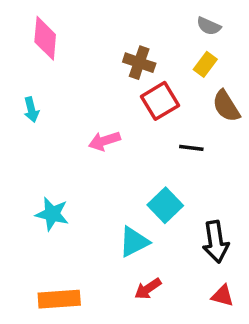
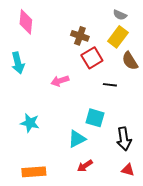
yellow rectangle: (205, 64) -> (118, 37), size x1.5
cyan arrow: (31, 110) -> (18, 63), size x1.5
cyan square: (165, 205) -> (95, 118), turned -30

